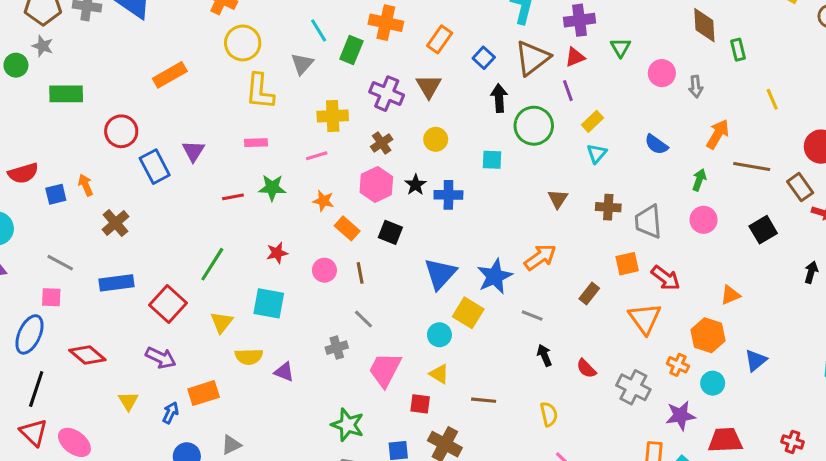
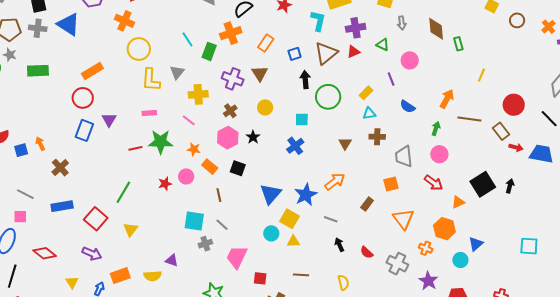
orange cross: (386, 23) -> (231, 33), turned -30
green triangle: (621, 47) -> (383, 45), turned -32
blue square: (484, 58) -> (295, 54), turned 32
gray triangle: (302, 64) -> (177, 72), moved
gray arrow: (696, 87) -> (402, 23), moved
purple line: (568, 91) -> (391, 79), moved
green rectangle: (66, 94) -> (38, 71), moved
yellow line: (772, 99) -> (481, 75), turned 48
red circle: (121, 131) -> (83, 98), moved
cyan triangle: (597, 153) -> (369, 113), turned 40
pink line: (317, 156) -> (189, 120), turned 56
blue rectangle: (155, 167) -> (84, 130), turned 50
green star: (272, 188) -> (161, 142), size x1.4
blue cross: (448, 195) -> (295, 146), moved, turned -36
brown cross: (608, 207) -> (377, 137), moved
black square: (763, 230) -> (483, 184), moved, size x1.4
pink circle: (324, 270) -> (186, 176), moved
red arrow: (666, 278) -> (434, 183), moved
cyan square: (269, 303) -> (194, 221), moved
yellow semicircle: (249, 357) -> (153, 276), moved
yellow triangle: (439, 374) -> (293, 241), moved, turned -32
cyan circle: (713, 383) -> (460, 260), moved
purple star: (681, 416) -> (428, 281), turned -30

